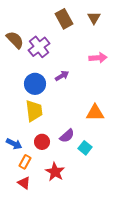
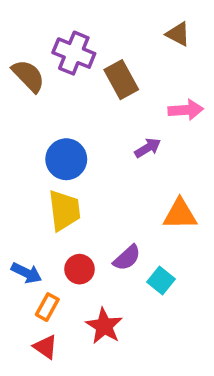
brown triangle: (94, 18) -> (178, 34), turned -32
brown rectangle: (64, 19) -> (121, 80), moved
purple cross: (39, 47) -> (74, 53), moved, turned -30
purple arrow: (62, 76) -> (148, 148), moved

